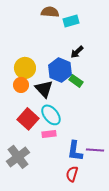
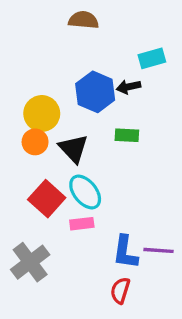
cyan rectangle: (71, 21) -> (152, 58), moved
black arrow: (77, 52) -> (129, 87), turned 32
blue hexagon: (60, 70) -> (95, 92), moved
green rectangle: (76, 81) -> (127, 135), turned -32

